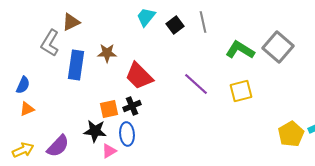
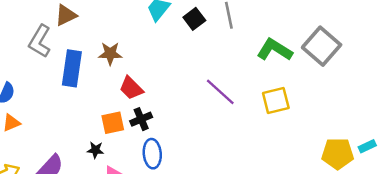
red trapezoid: (139, 76) -> (131, 88), moved, size x0.7
black star: (95, 131) -> (95, 150), size x0.6
blue ellipse: (127, 134) -> (152, 154), moved
yellow pentagon: (291, 134) -> (338, 154), turned 30

